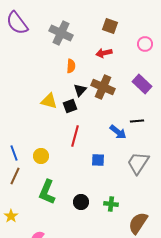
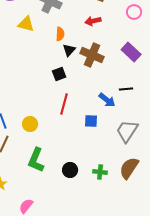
black triangle: (80, 90) -> (69, 50), moved
yellow triangle: (49, 101) -> (26, 24), moved
blue square: (98, 160) -> (91, 121), moved
brown semicircle: (138, 223) -> (129, 168), moved

